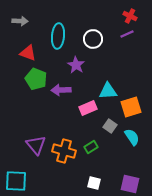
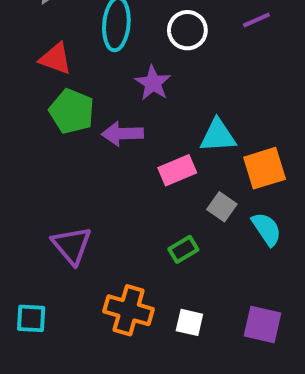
orange cross: (64, 151) -> (129, 310), moved
cyan square: (16, 181) -> (31, 318), size x0.7

